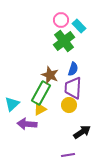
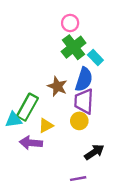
cyan rectangle: (79, 26) -> (95, 58), moved
blue semicircle: (73, 69) -> (84, 79), size x1.5
green rectangle: (41, 93) -> (27, 107), moved
cyan triangle: (12, 104) -> (14, 120), turned 35

